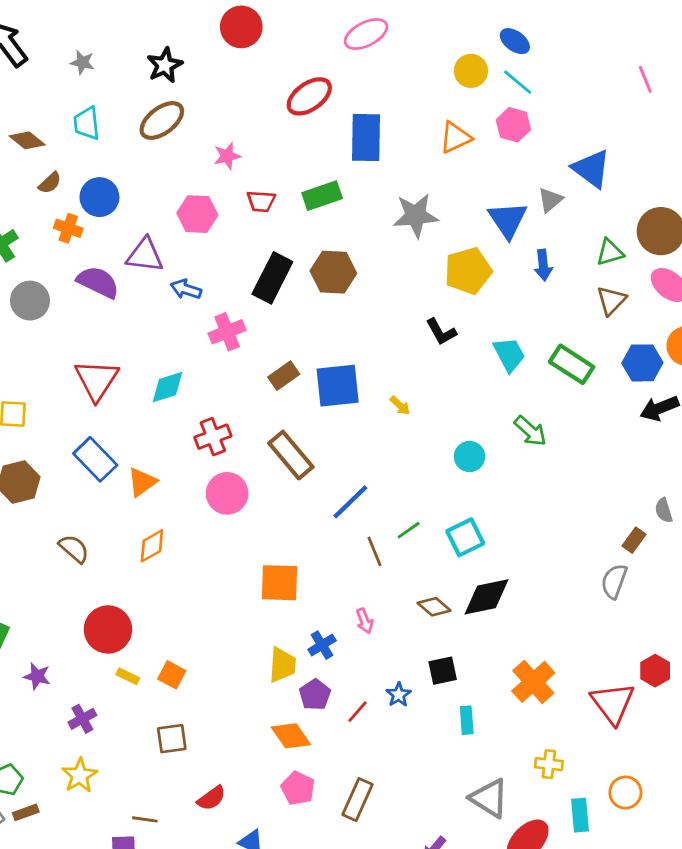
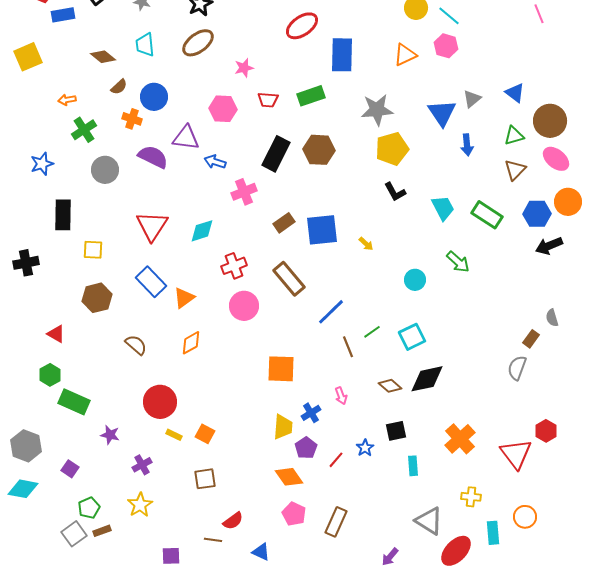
blue triangle: (591, 169) -> (515, 93), moved, size x0.7
yellow pentagon: (468, 271) -> (392, 149), moved
brown line: (145, 819) -> (213, 540), moved

